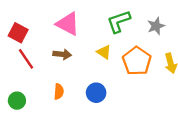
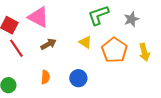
pink triangle: (68, 24) -> (38, 17), moved
brown arrow: (62, 54) -> (48, 44), turned -35

